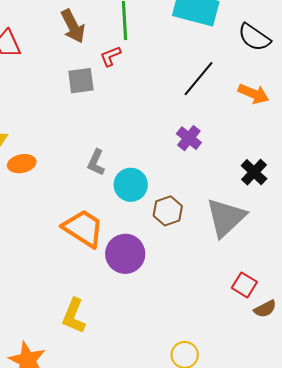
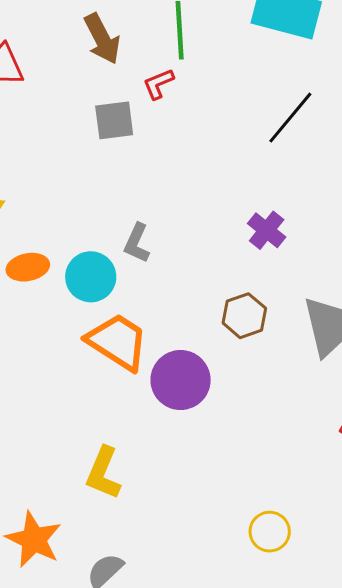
purple cross: (189, 138) -> (267, 230), moved
orange ellipse: (22, 164) -> (28, 267), moved
cyan circle: (131, 185) -> (91, 277), moved

